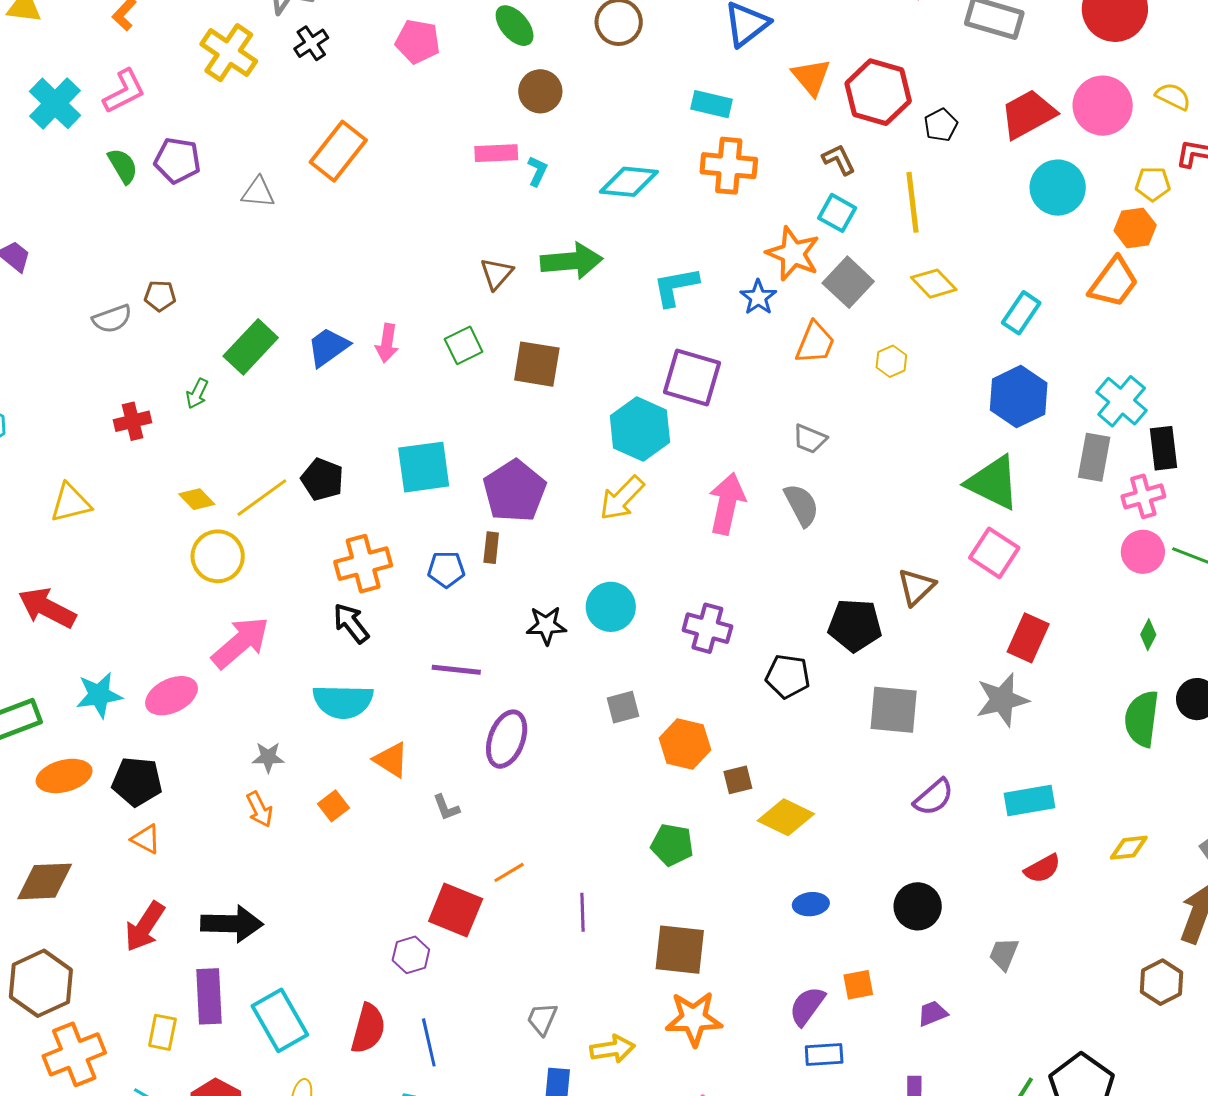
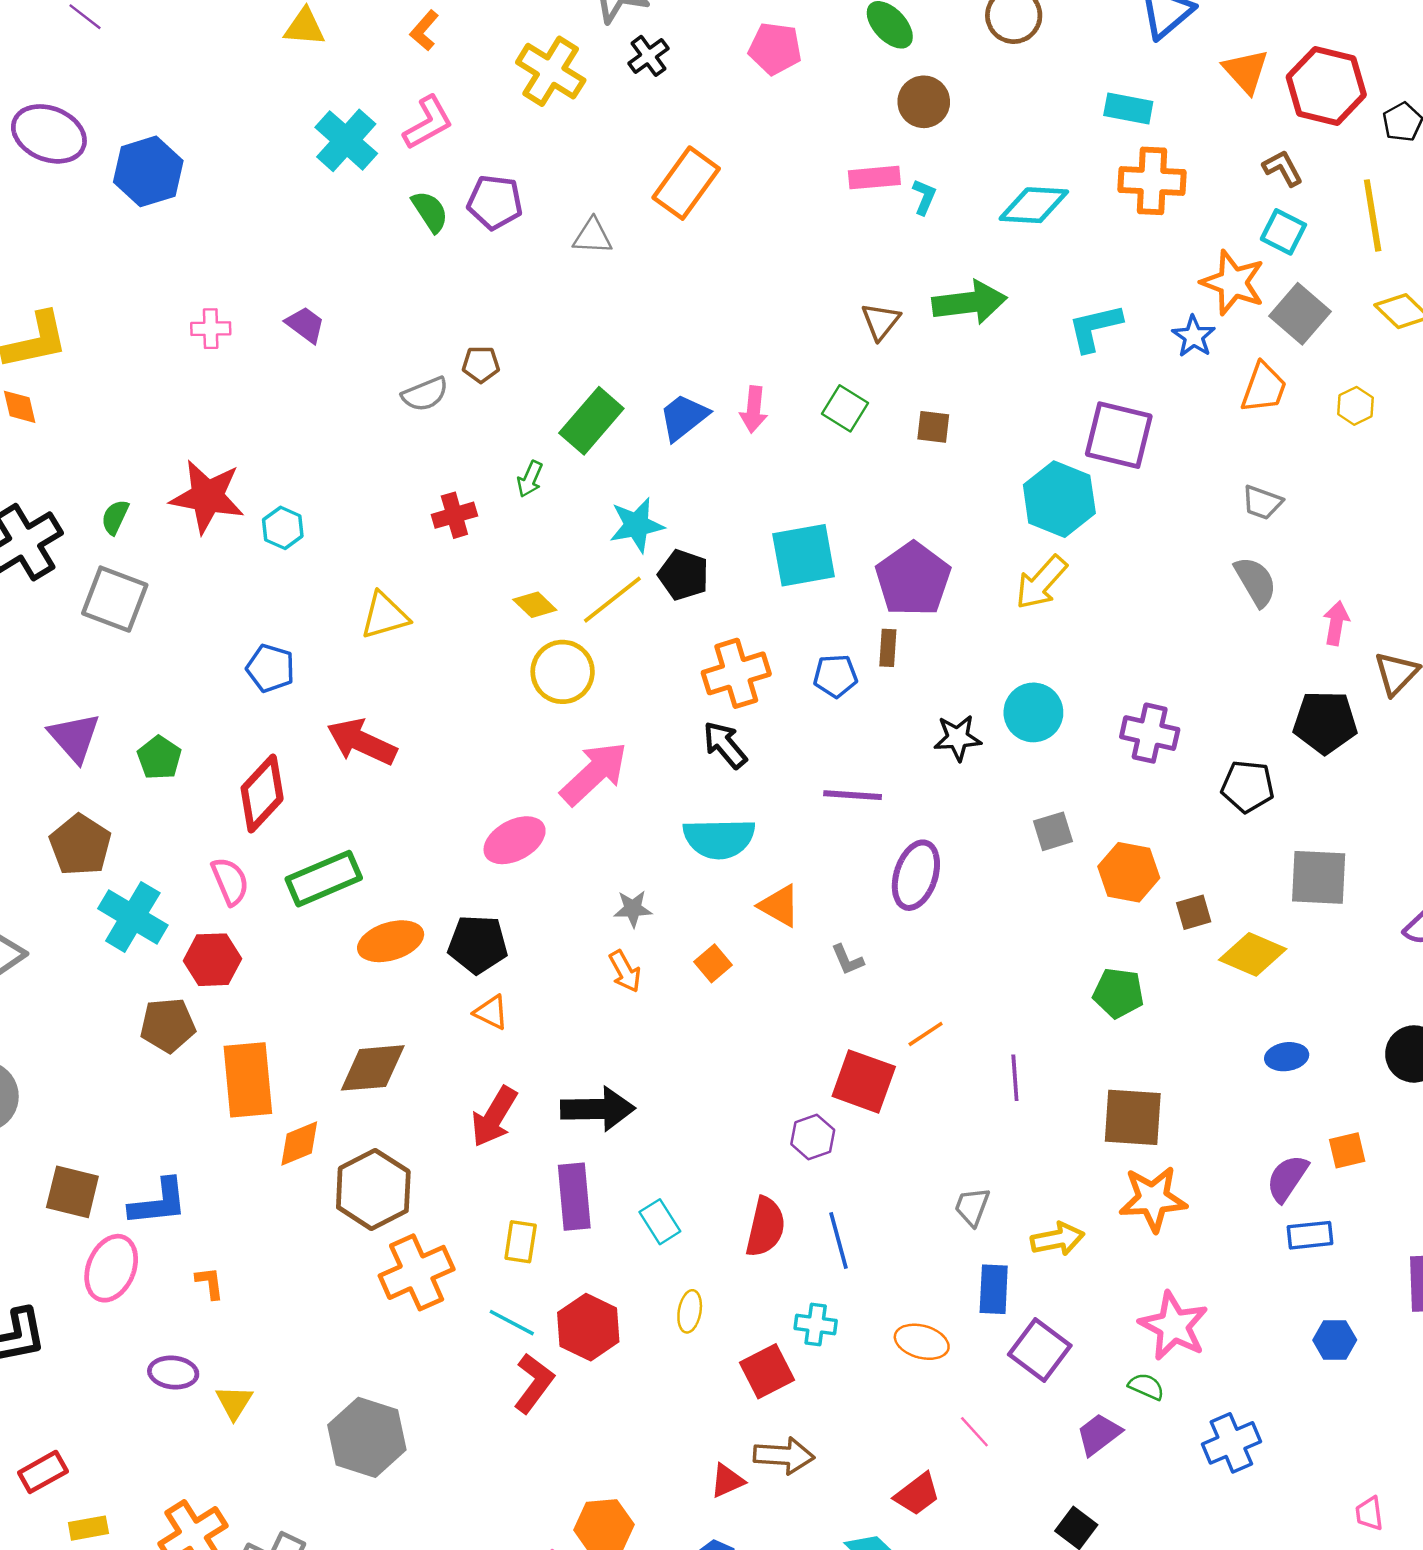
green square: (464, 345) -> (845, 408), turned -30
brown square: (537, 364) -> (933, 427), size x0.6
pink arrow: (727, 504) -> (1336, 623), moved, size x0.6
cyan star: (99, 695) -> (637, 525), moved
gray square: (894, 710) -> (1319, 877), moved
cyan rectangle: (280, 1020) -> (660, 1222), size x0.6

